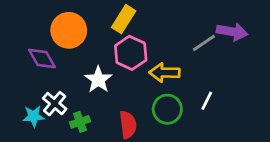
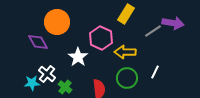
yellow rectangle: (124, 19) -> (126, 14), moved
green cross: (80, 122) -> (65, 87), turned -32

